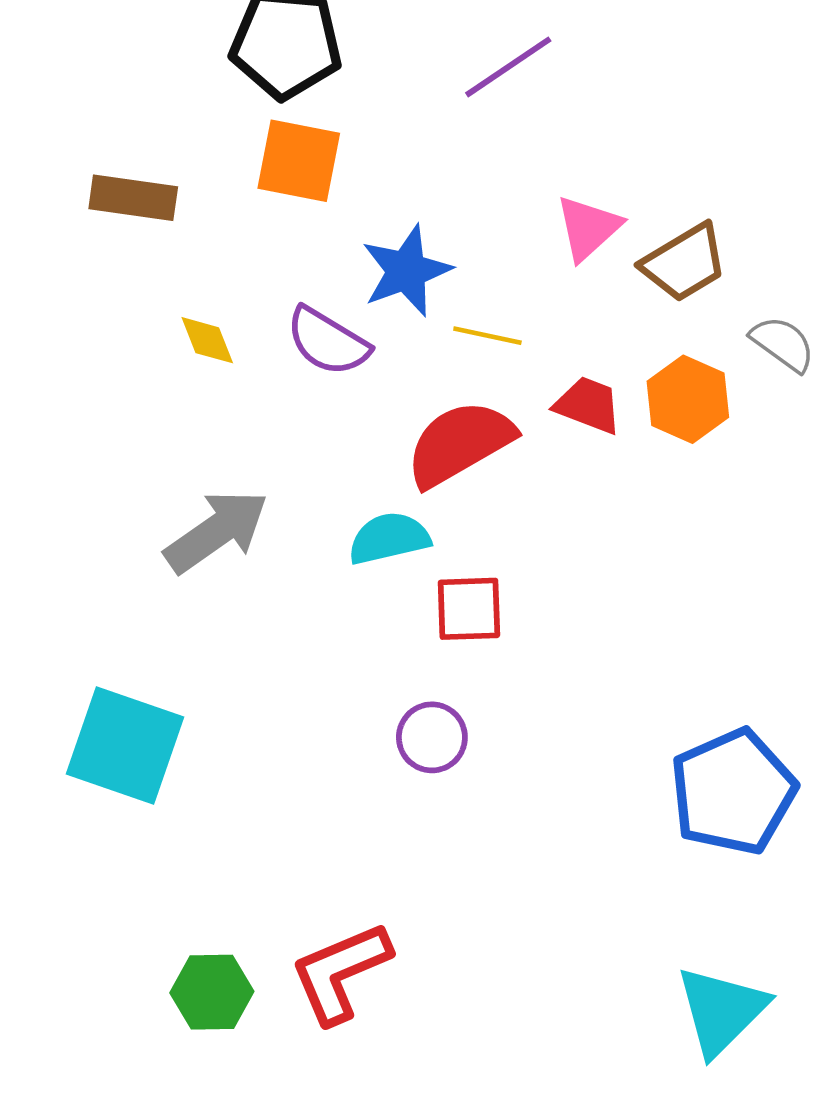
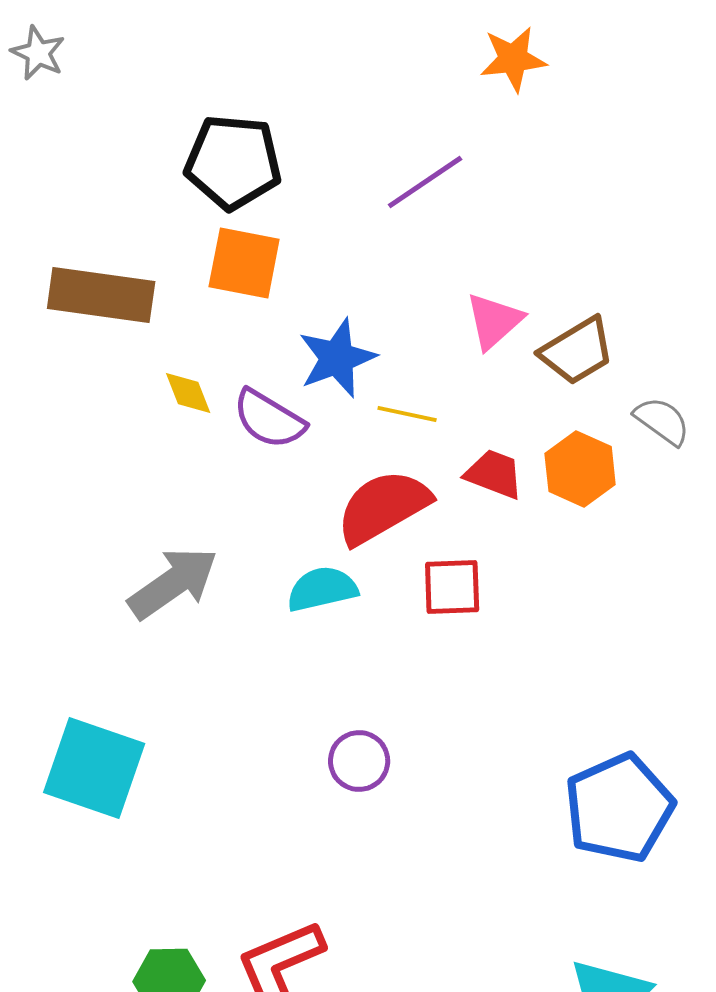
brown rectangle: (133, 198) -> (101, 295), size x1.4
yellow diamond: (207, 340) -> (188, 393), moved
red square: (469, 609) -> (452, 587), moved

